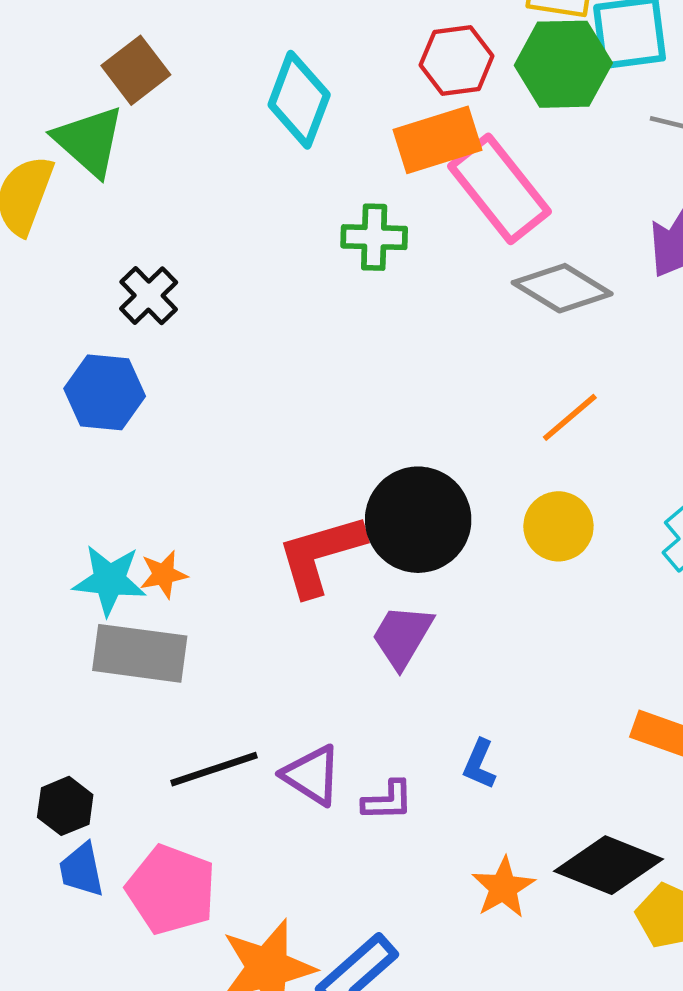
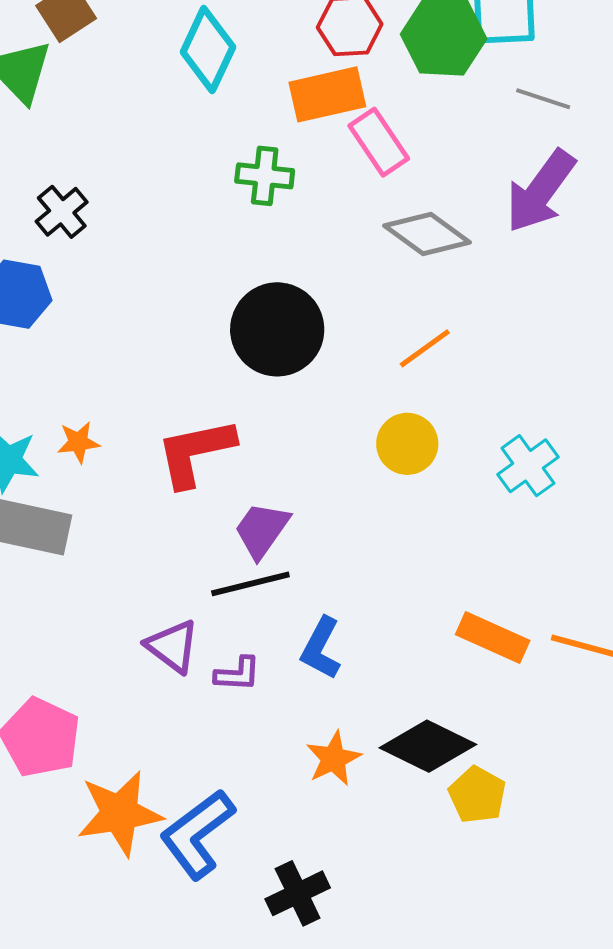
pink rectangle: (500, 189) -> (379, 142), size x0.7
black circle: (418, 520) -> (277, 329), moved
orange star: (164, 574) -> (78, 442), moved
blue L-shape: (479, 764) -> (321, 648), size x1.4
black line: (214, 769) -> (250, 584), moved

